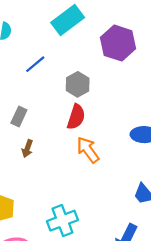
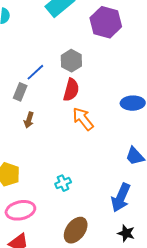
blue line: (35, 64) -> (35, 72), moved
cyan cross: (62, 221) -> (63, 183), size x0.6

